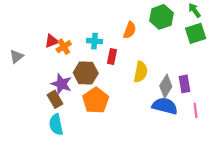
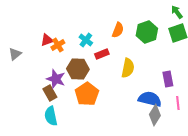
green hexagon: (161, 17) -> (147, 32), moved
cyan cross: (94, 41) -> (86, 40), turned 32
red rectangle: (112, 56) -> (102, 54), turned 56
gray diamond: (166, 86) -> (155, 115), moved

